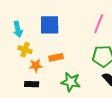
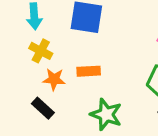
black rectangle: (32, 84) -> (43, 108), turned 32

